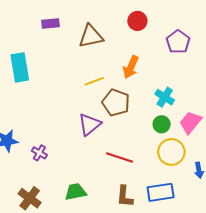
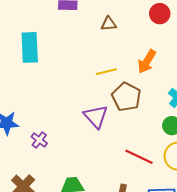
brown triangle: (91, 36) -> (109, 24), size x0.6
purple triangle: (90, 124) -> (96, 116), turned -40
red line: (120, 158) -> (139, 157), moved

